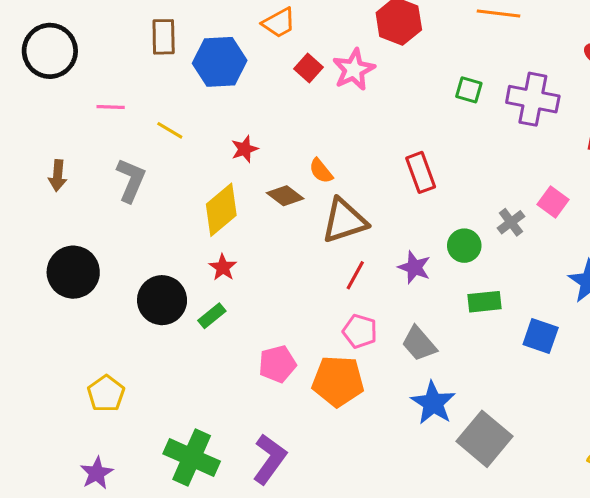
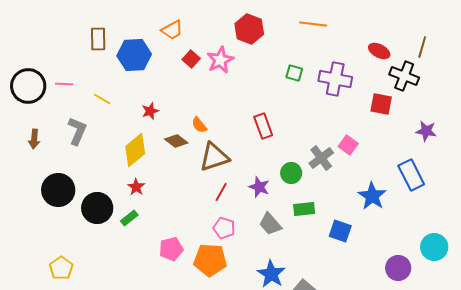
black circle: (50, 51) -> (28, 86), moved
brown arrow: (58, 176) -> (34, 139), moved
gray cross: (511, 222) -> (321, 158), size x1.4
black circle: (73, 272) -> (58, 190), moved
gray trapezoid: (419, 344) -> (270, 224), moved

